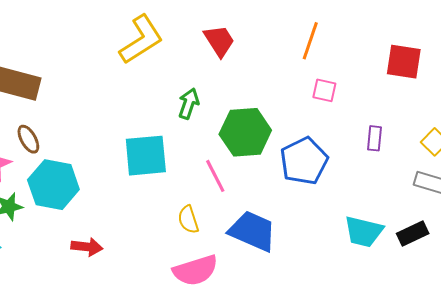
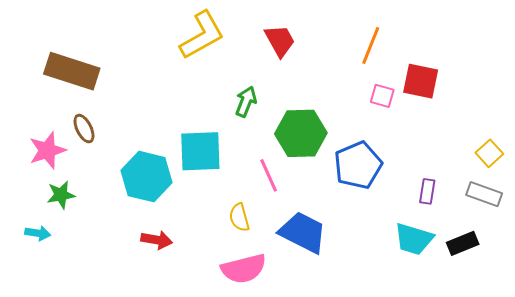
red square: (404, 62) -> (421, 81), moved
purple rectangle: (374, 138) -> (427, 191), moved
cyan hexagon: (53, 185) -> (147, 177), moved
red arrow: (87, 247) -> (157, 240), moved

